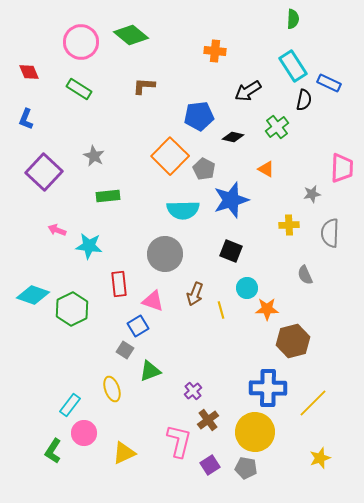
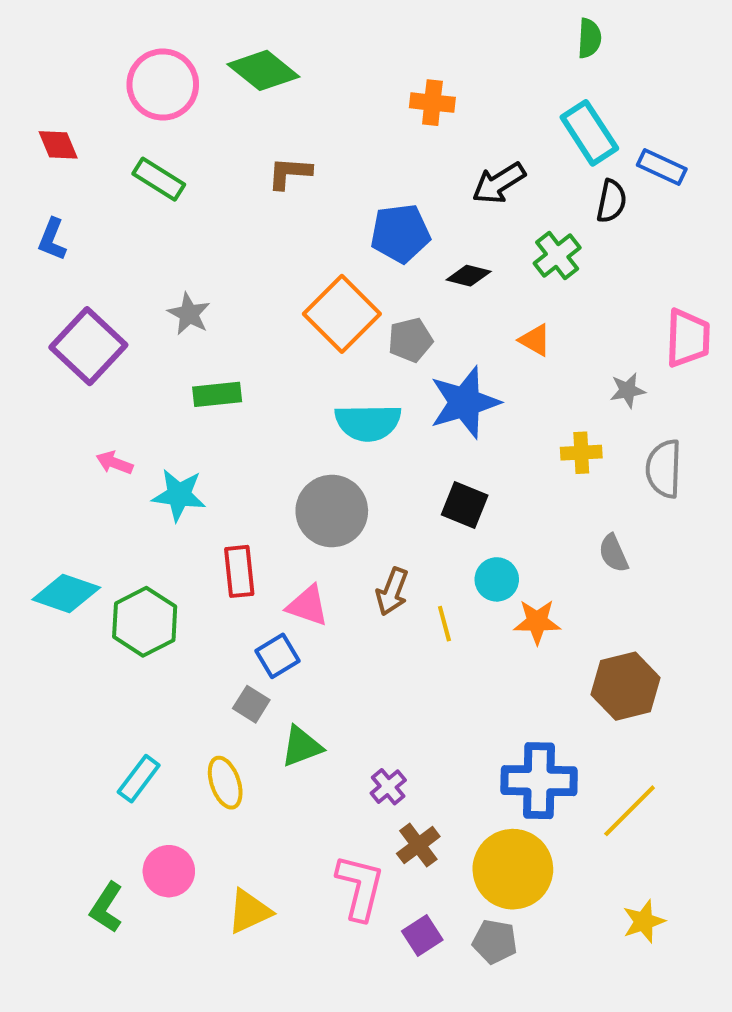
gray pentagon: (204, 169) -> (410, 340), turned 30
brown hexagon: (293, 341) -> (626, 686), moved
cyan rectangle: (70, 405) -> (139, 779), moved

